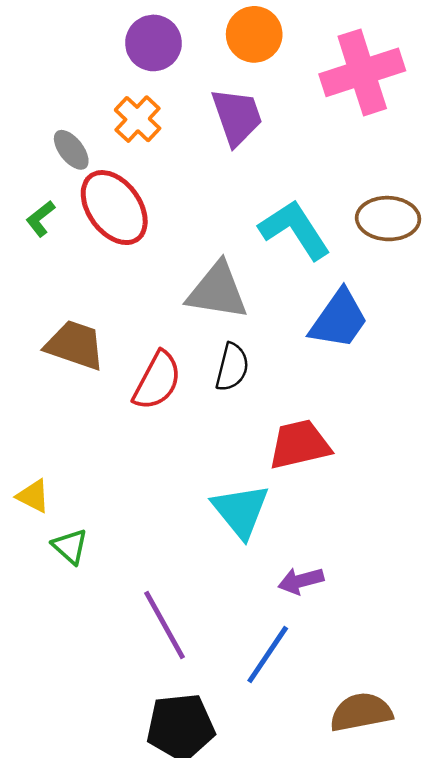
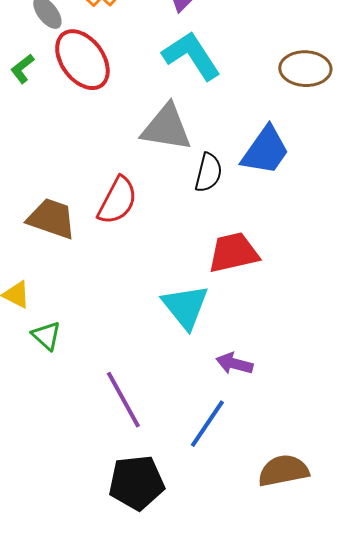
cyan L-shape: (295, 230) -> (191, 56), moved
brown trapezoid: (75, 345) -> (51, 219), moved
black semicircle: (232, 367) -> (208, 173), moved
purple arrow: (301, 581) -> (234, 364), turned 30

